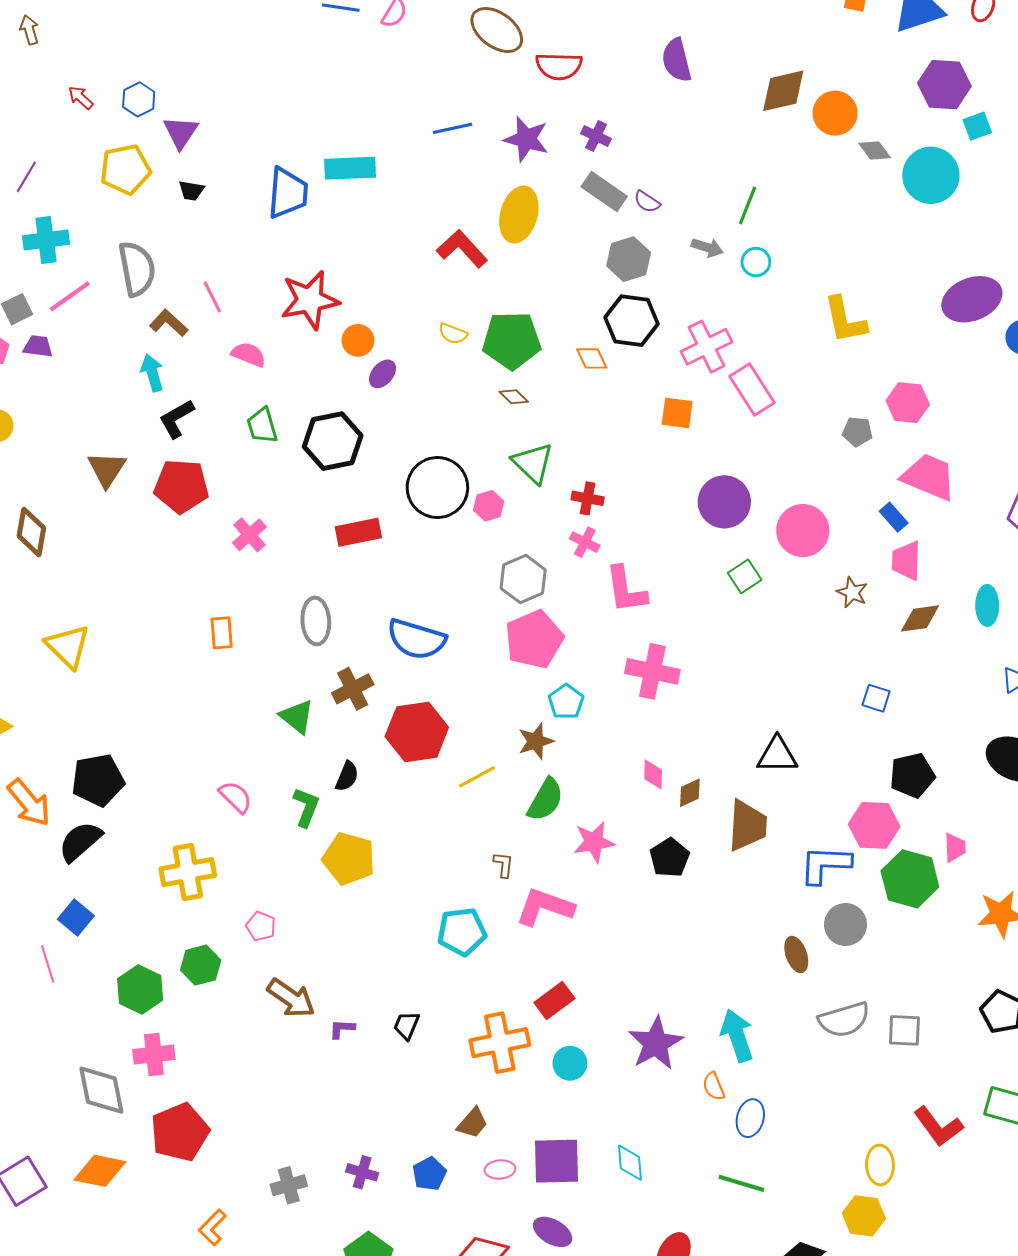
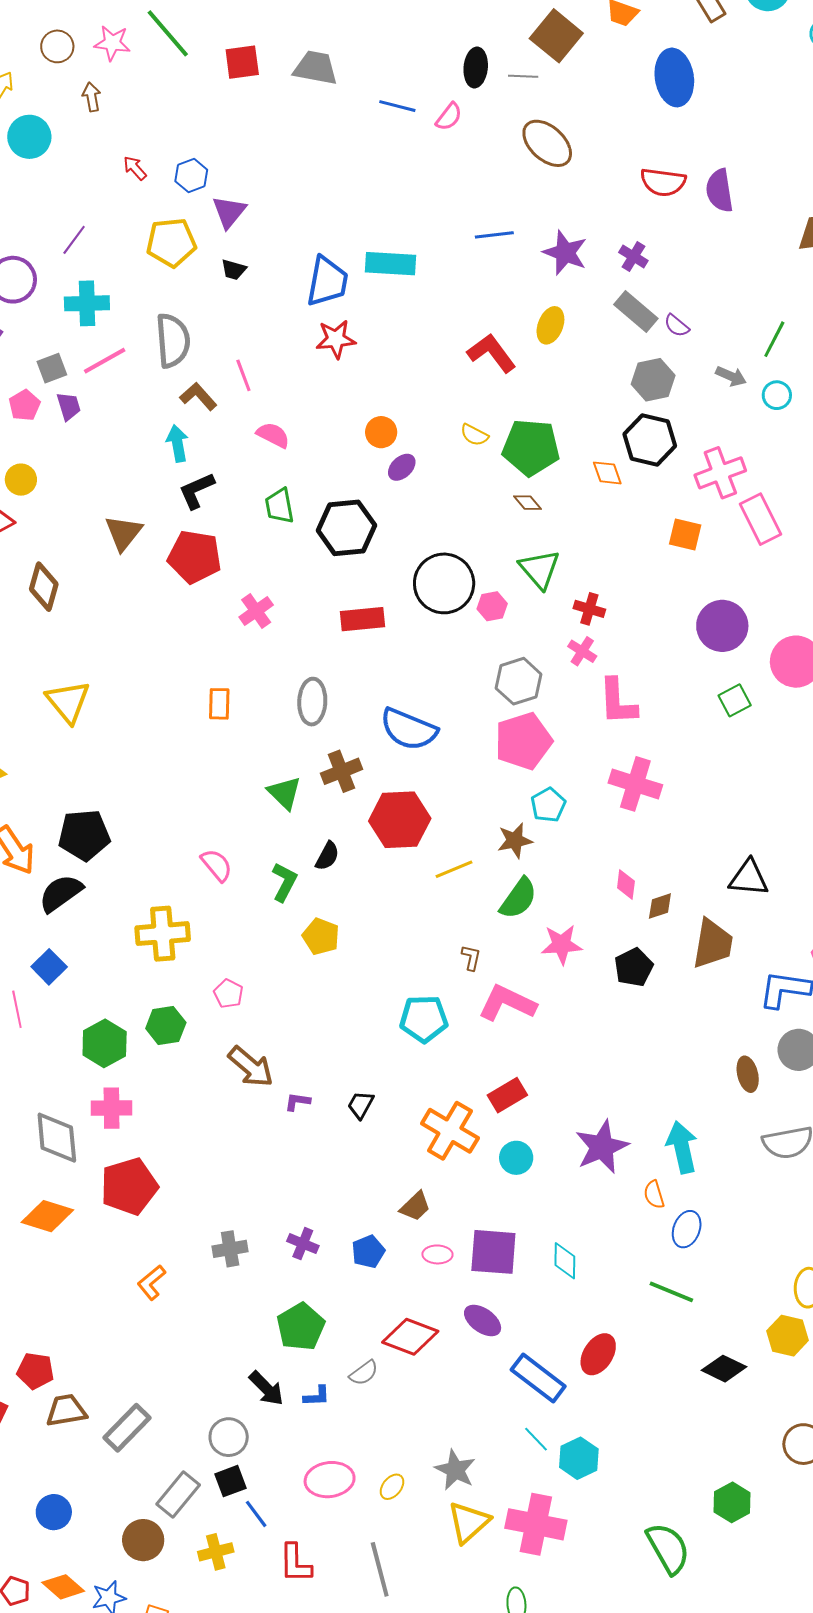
red semicircle: (559, 66) -> (663, 182), moved
yellow ellipse: (519, 214) -> (550, 325), size x0.7
red star: (310, 300) -> (336, 339), moved, size x0.7
purple trapezoid: (38, 346) -> (69, 406), turned 60
yellow pentagon: (349, 859) -> (321, 936), size x0.7
orange cross: (500, 1043) -> (450, 1131), turned 36

